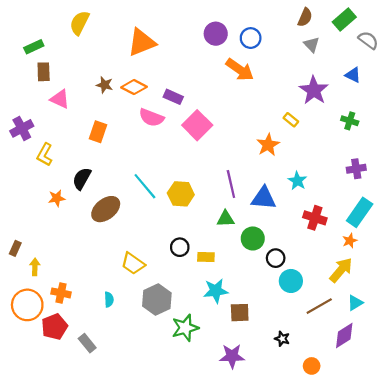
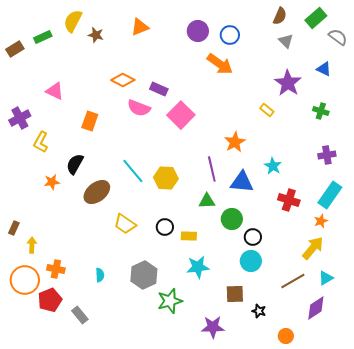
orange triangle: (142, 42) -> (140, 27), moved, size x0.7
green rectangle: (34, 47) -> (43, 37), moved
brown rectangle: (44, 72) -> (15, 49), moved, turned 60
brown star: (105, 85) -> (96, 35), moved
orange star: (268, 145) -> (235, 142), moved
yellow trapezoid: (133, 264) -> (125, 224), moved
cyan circle: (291, 281) -> (251, 261), moved
brown square: (240, 313) -> (235, 294), moved

